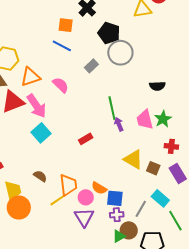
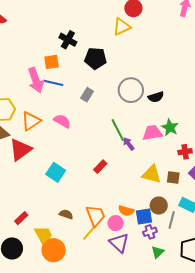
gray circle: (120, 53) -> (131, 90), moved
pink arrow: (37, 106) -> (36, 80), moved, turned 30
pink trapezoid: (145, 120) -> (152, 133), turned 110
brown circle: (129, 230) -> (159, 206), moved

